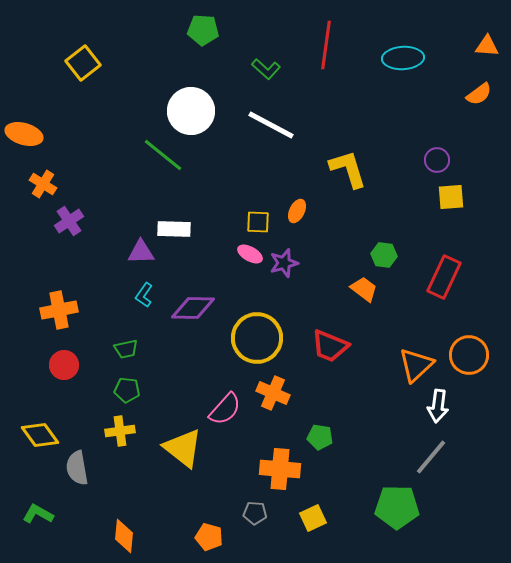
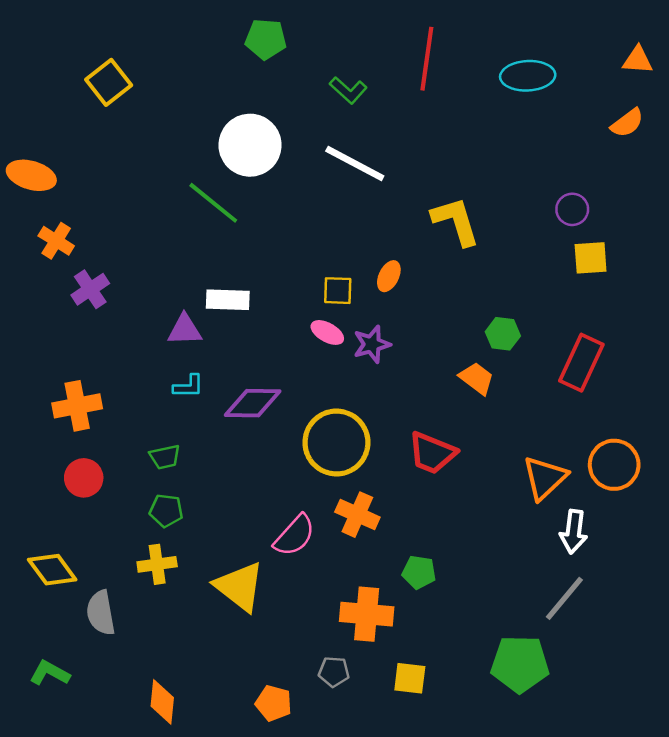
cyan L-shape: (144, 295) -> (188, 386), turned -125
yellow square: (313, 518) -> (410, 678), turned 32

